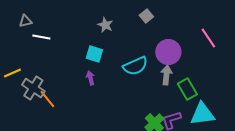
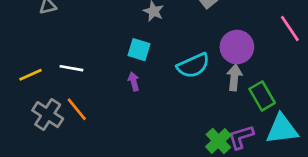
white line: (41, 37) -> (71, 68), moved
gray cross: (33, 88) -> (48, 115), moved

